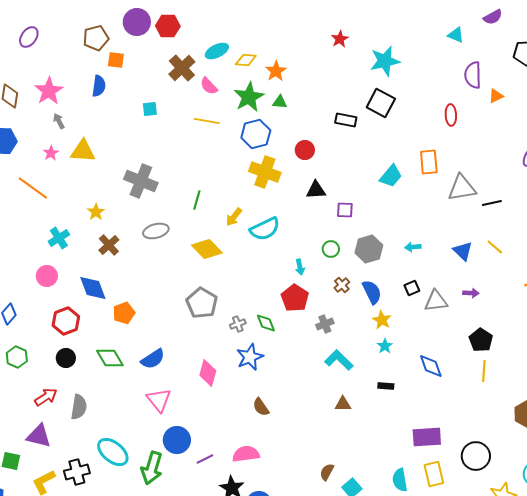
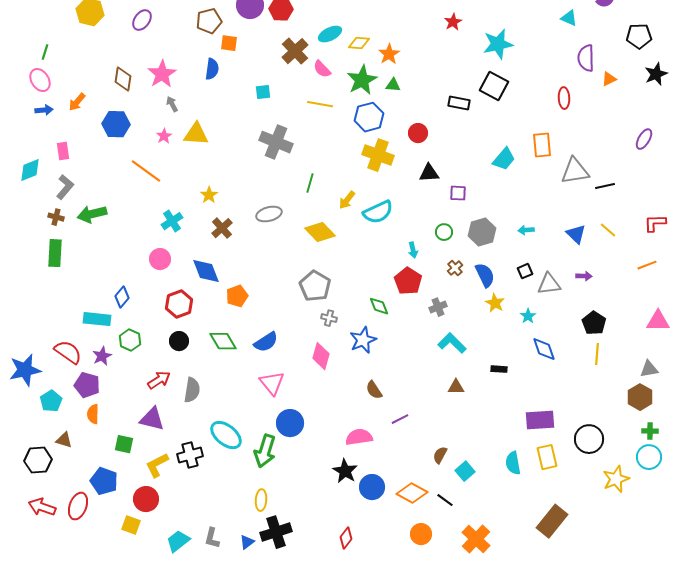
gray cross: (141, 181) -> (276, 142), moved
gray cross: (238, 324) -> (329, 318), moved, turned 35
cyan star: (385, 346) -> (528, 316), moved
purple line: (205, 459) -> (400, 419), moved

